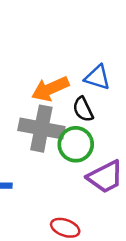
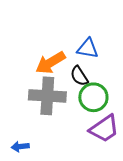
green circle: (76, 144) -> (93, 97), moved

